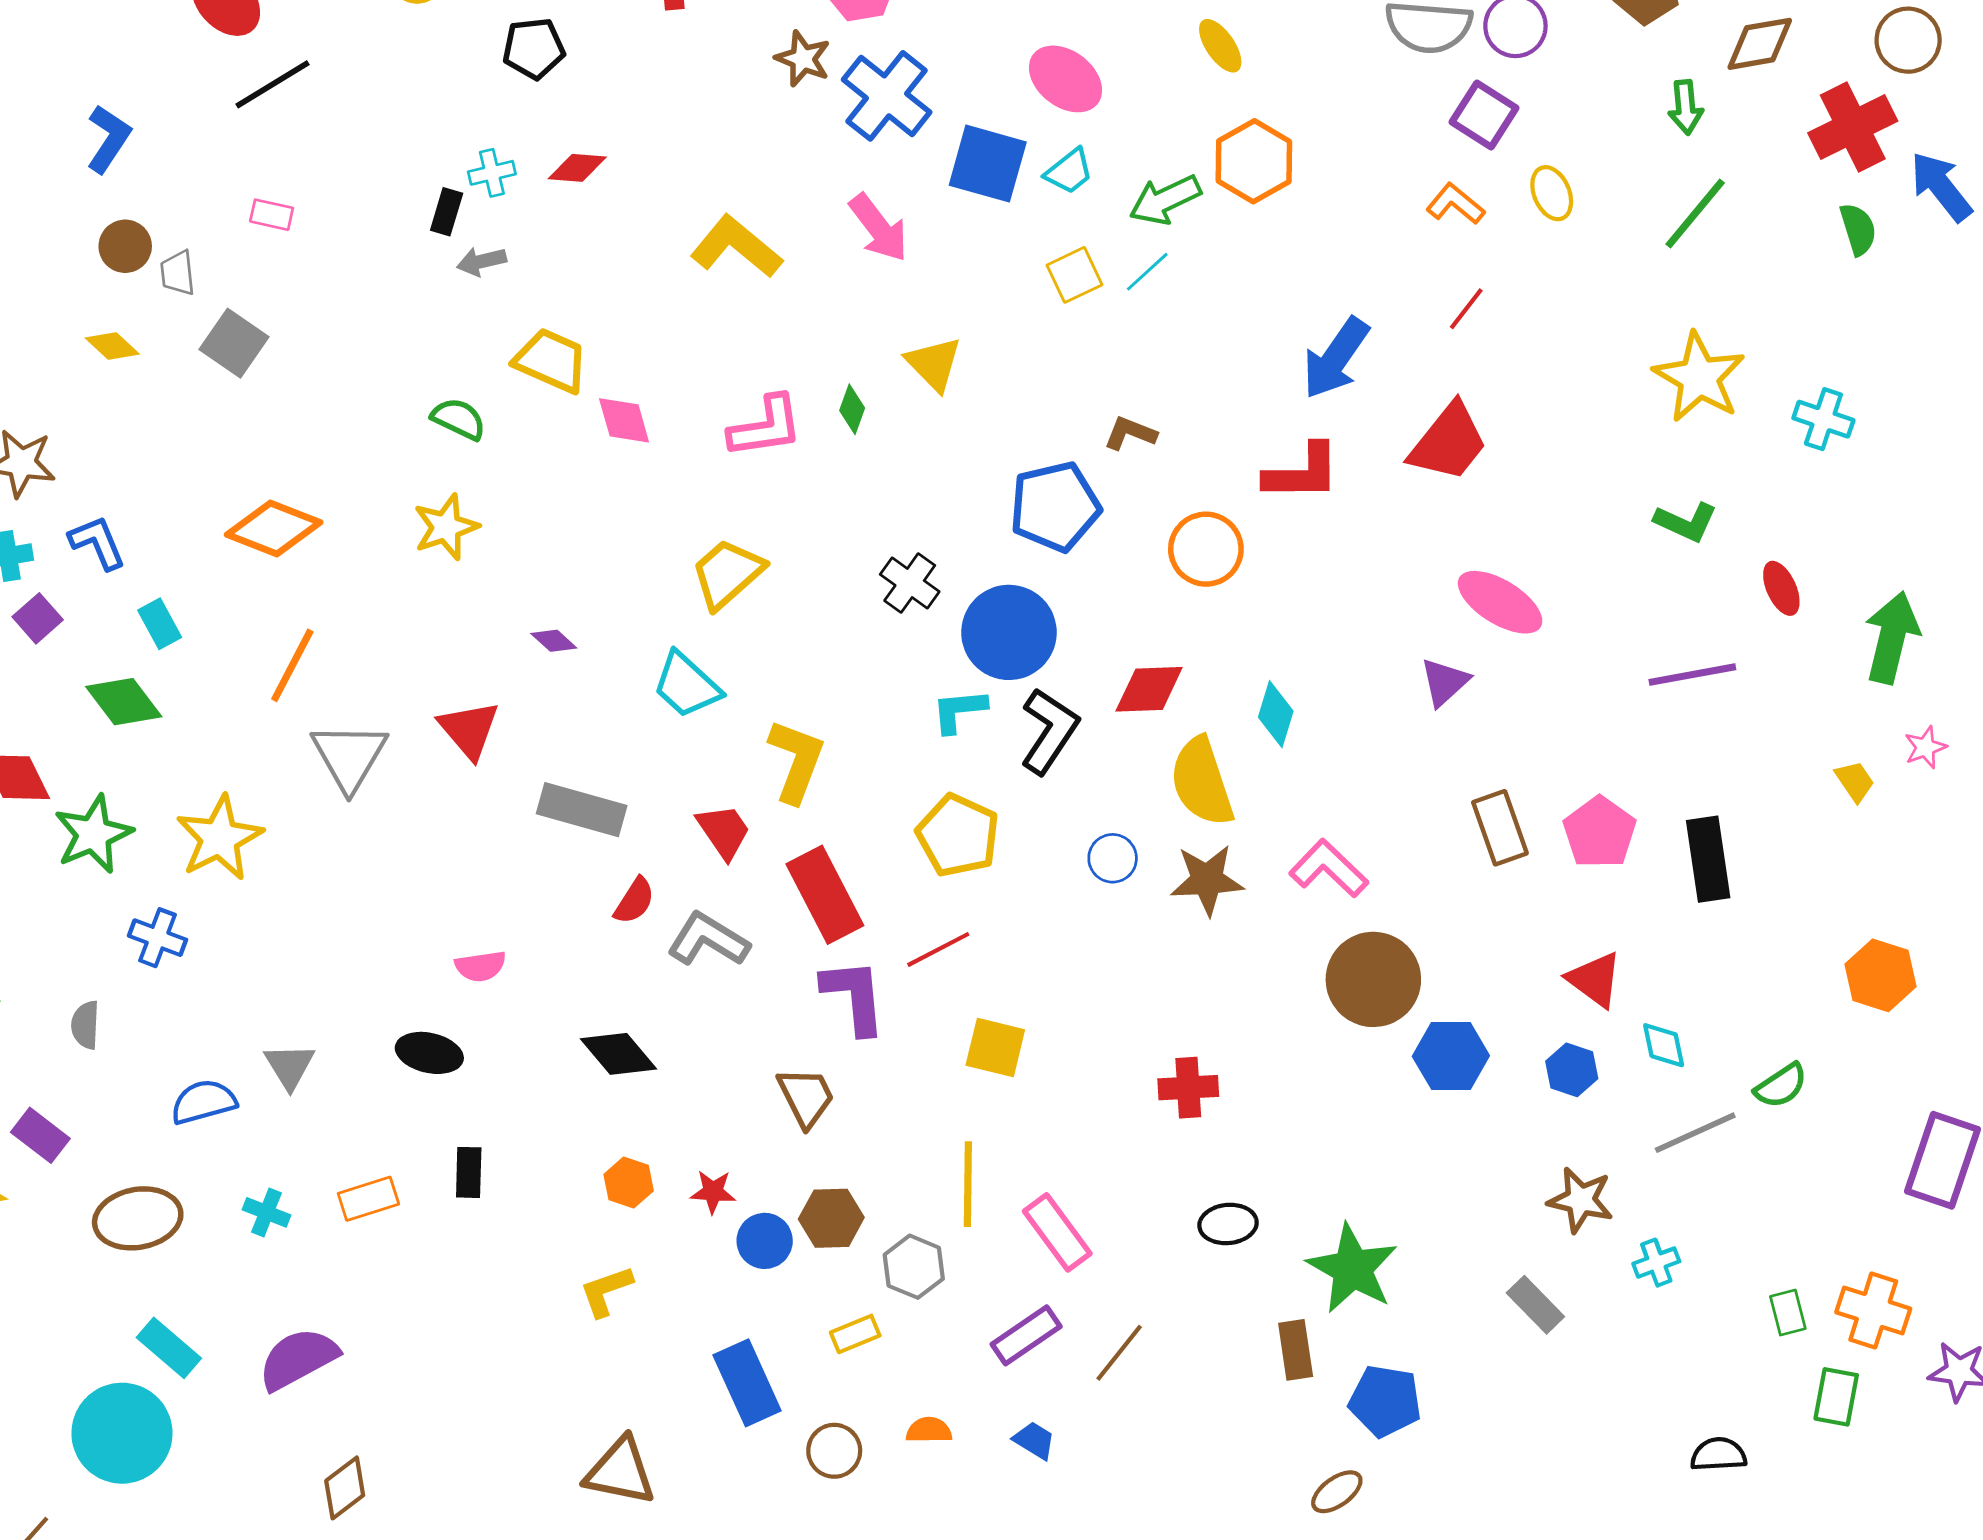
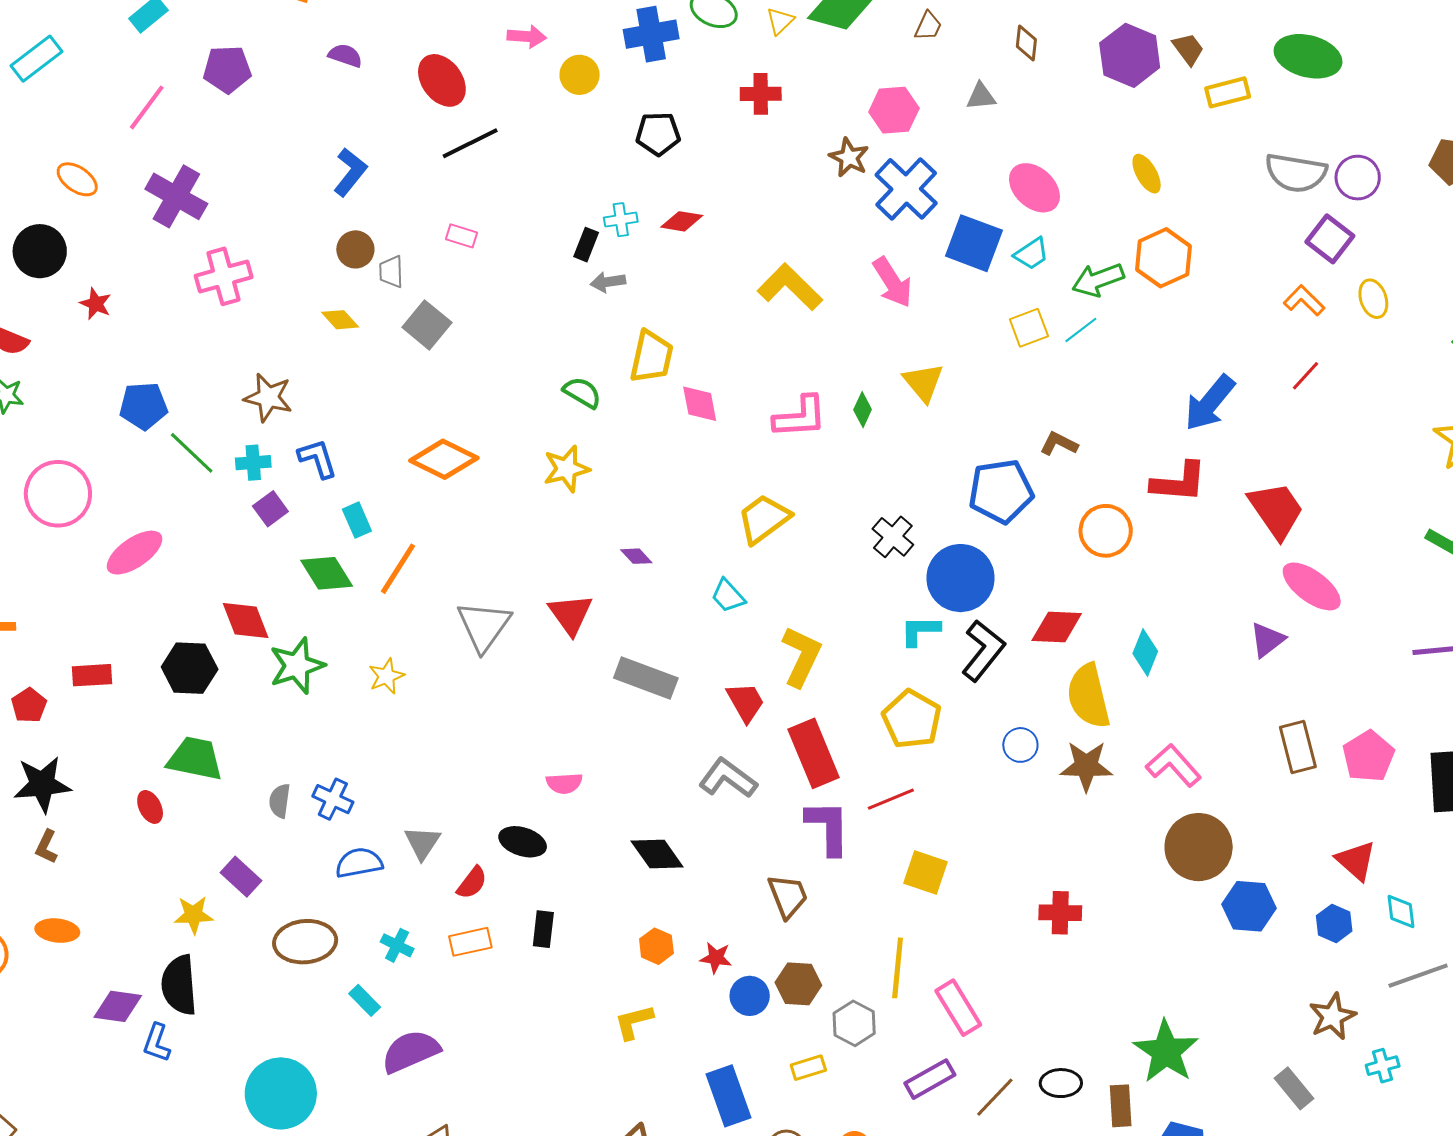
yellow trapezoid: (551, 361) -> (651, 357), turned 74
red trapezoid: (1449, 442) -> (1276, 510), moved, turned -78
orange line: (292, 665) -> (398, 569), moved
cyan trapezoid: (687, 685) -> (728, 596), size x0.7
yellow star: (220, 838) -> (386, 676), size x0.6
red semicircle: (634, 901) -> (472, 883), moved
blue cross: (157, 938) -> (333, 799), moved
brown star: (1581, 1200) -> (1332, 1017), turned 30
black ellipse: (1228, 1224) -> (1061, 1083), moved
cyan rectangle: (169, 1348) -> (365, 1000), moved, size x0.7

